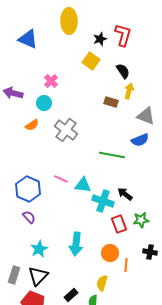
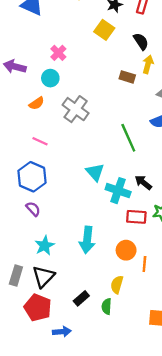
green line: (112, 155) -> (128, 138), turned 55
pink line: (61, 179) -> (40, 141), moved
cyan triangle: (83, 185) -> (95, 172), turned 42
red rectangle: (119, 224) -> (136, 217), turned -66

